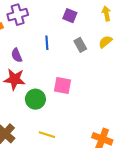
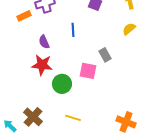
gray rectangle: (80, 45) -> (105, 55), moved

